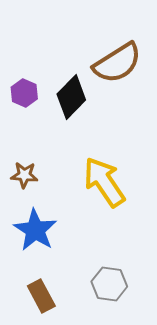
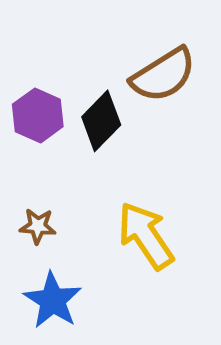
purple hexagon: (24, 93) -> (38, 115), size x1.4

